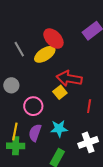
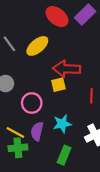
red ellipse: (53, 38) -> (57, 17), moved
yellow square: (60, 92) -> (58, 85), turned 32
yellow line: (15, 131) -> (15, 133), turned -66

